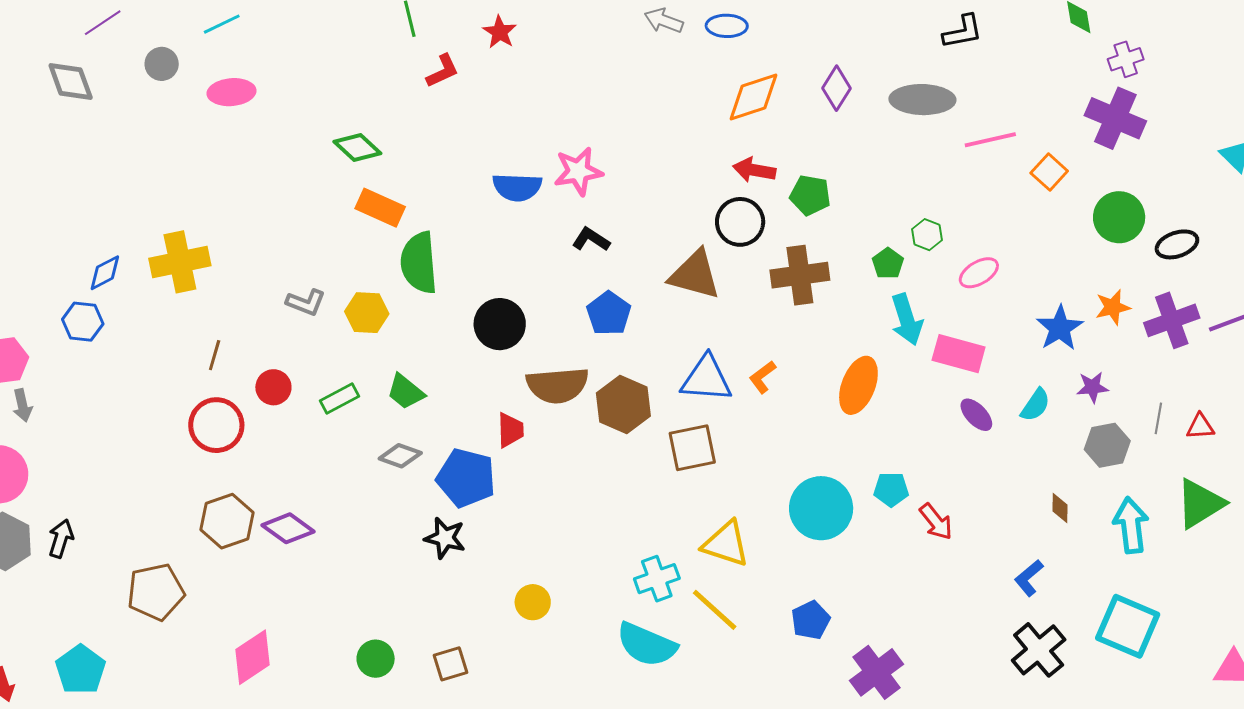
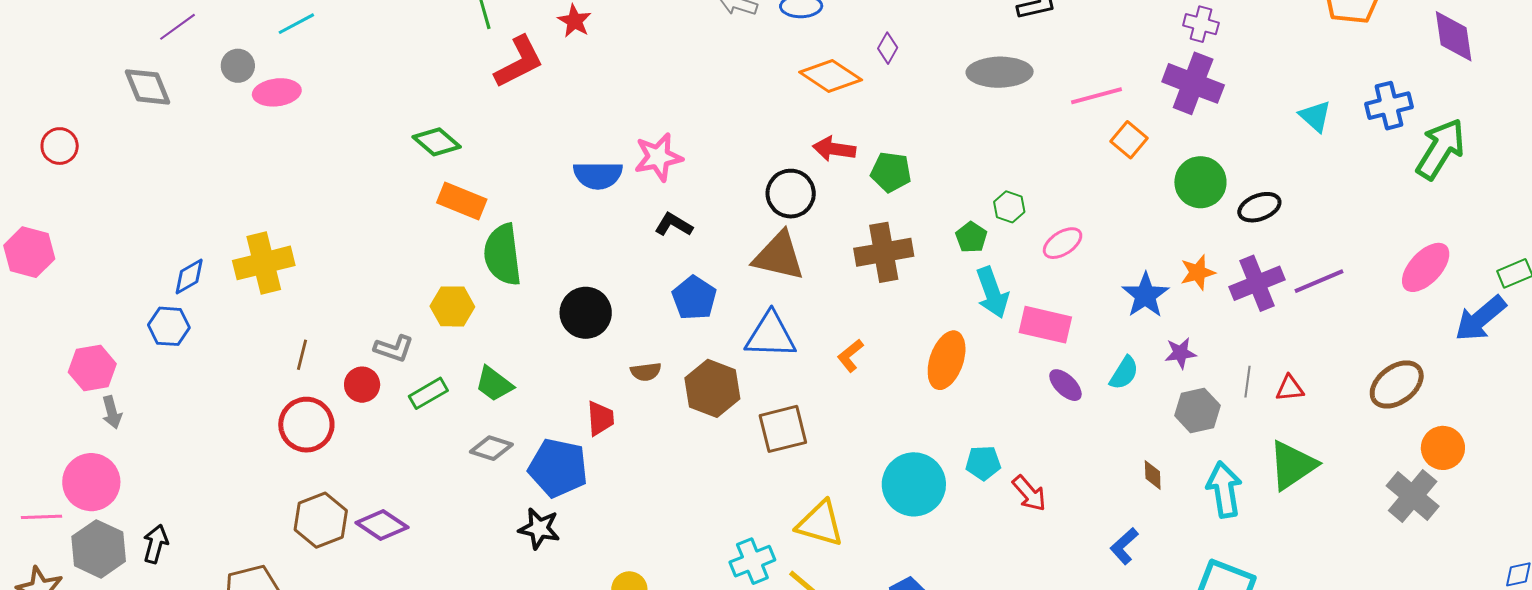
purple cross: (1126, 59) -> (1201, 24), turned 36
red L-shape: (443, 71) -> (519, 62), size x1.5
purple diamond: (837, 88) -> (888, 48), moved, size x0.7
pink ellipse: (231, 92) -> (277, 92), moved
orange diamond: (753, 97) -> (831, 76), turned 54
pink line: (990, 140) -> (1096, 96), moved
black circle: (740, 222) -> (791, 194), moved
gray L-shape: (306, 302) -> (394, 348), moved
blue triangle: (706, 379) -> (771, 335), moved
brown semicircle: (557, 385) -> (646, 372), size x0.5

